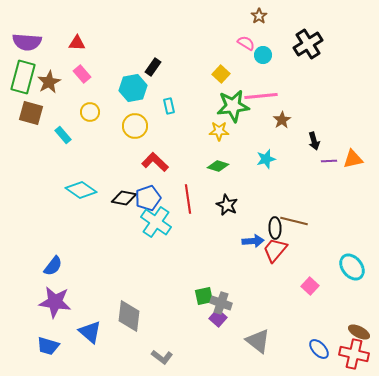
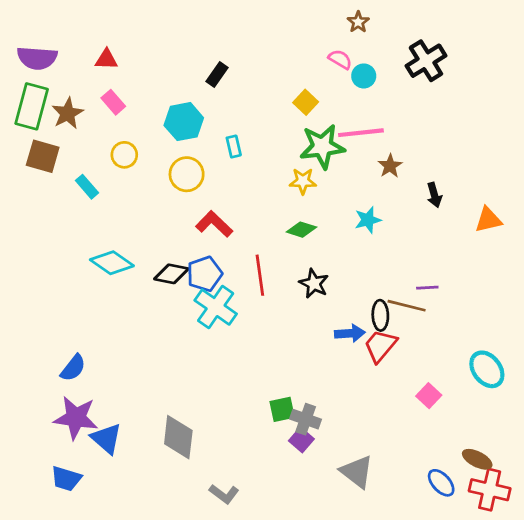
black rectangle: (153, 67) -> (217, 75), moved
purple line: (329, 161) -> (427, 288), moved
blue triangle: (90, 332) -> (106, 439), moved
brown ellipse: (359, 332) -> (477, 459), moved

